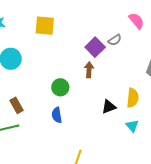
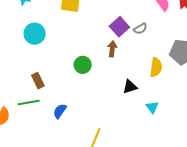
gray semicircle: (115, 40) -> (140, 29), moved
yellow semicircle: (133, 98) -> (156, 67), moved
blue semicircle: (57, 115) -> (60, 111), moved, turned 42

